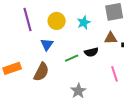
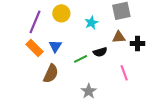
purple line: (27, 20) -> (35, 22), turned 40
yellow circle: (57, 21) -> (61, 13), moved
orange rectangle: (12, 68) -> (34, 48), moved, turned 66

